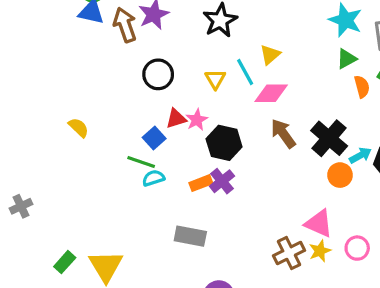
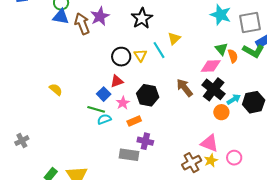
green triangle: (346, 59) -> (221, 49), moved, turned -40
black circle: (158, 74) -> (121, 57), moved
pink diamond: (271, 93) -> (211, 66), moved
pink star: (197, 120) -> (123, 103), moved
purple cross: (222, 181) -> (145, 141), moved, turned -35

